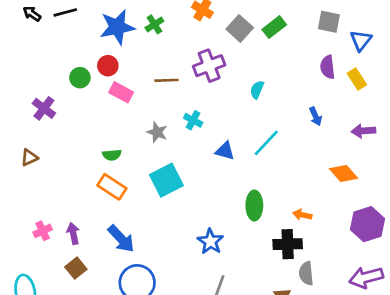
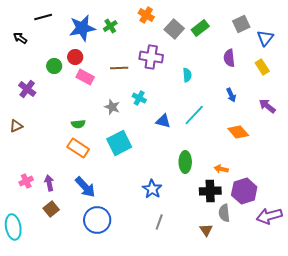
black arrow: (32, 14) -> (20, 38), moved
gray square: (329, 22) -> (241, 24), turned -36
purple cross: (209, 66) -> (151, 57), turned 30
purple semicircle: (328, 67) -> (229, 58), moved
cyan semicircle: (257, 90) -> (187, 75), turned 152
purple arrow: (364, 131) -> (267, 106), turned 42
orange diamond: (344, 174) -> (238, 132), moved
purple hexagon: (367, 224) -> (244, 191), moved

